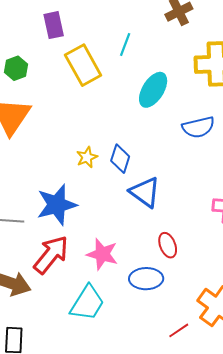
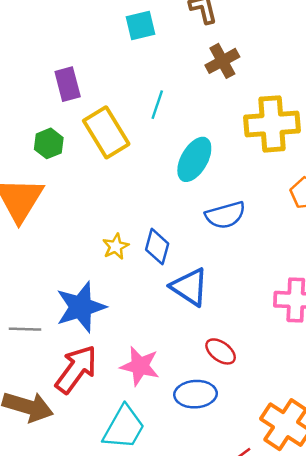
green hexagon: (16, 68) -> (49, 143), moved
blue semicircle: (198, 127) -> (225, 215), moved
red ellipse: (168, 245) -> (221, 351), turned -30

